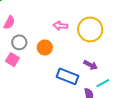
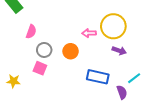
pink arrow: (60, 26) -> (89, 33), moved
purple arrow: (91, 65) -> (119, 51), moved

